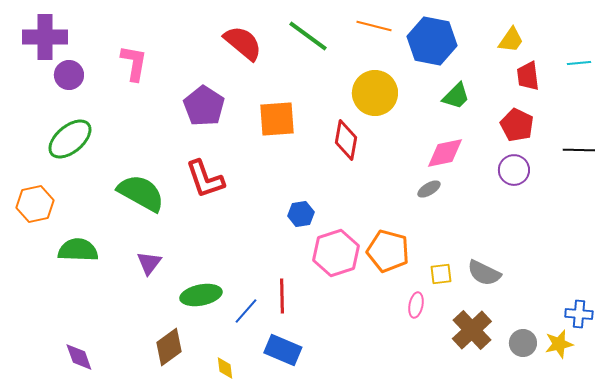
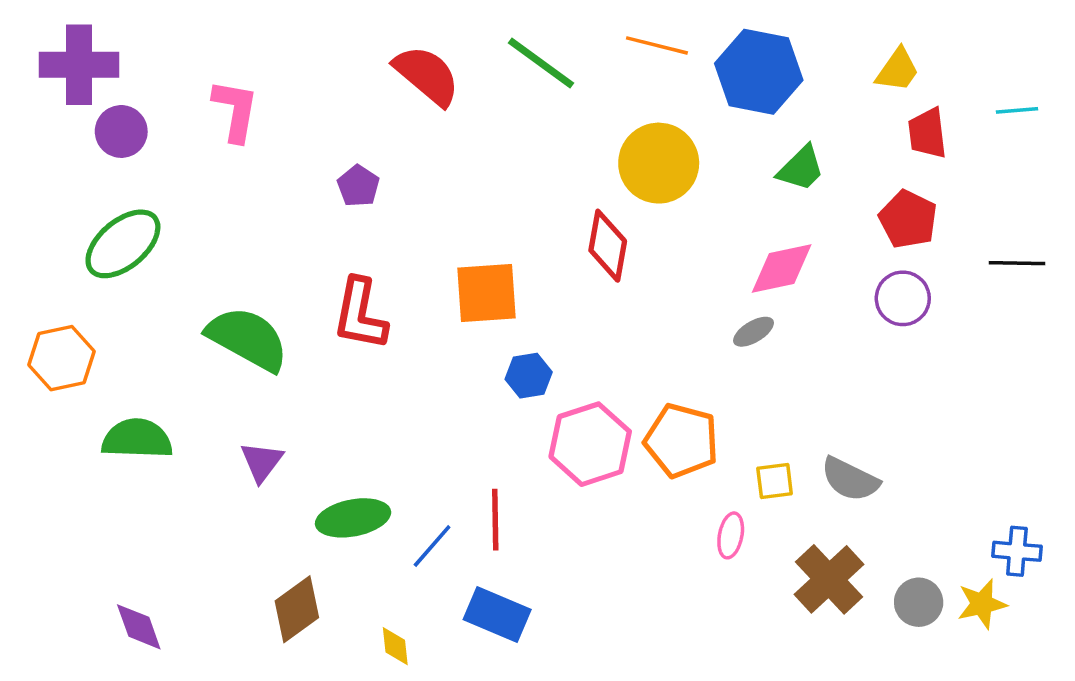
purple pentagon: (204, 106) -> (358, 186), size x0.6
orange square: (277, 119) -> (487, 293), moved
red L-shape: (205, 179) -> (360, 314), turned 30

